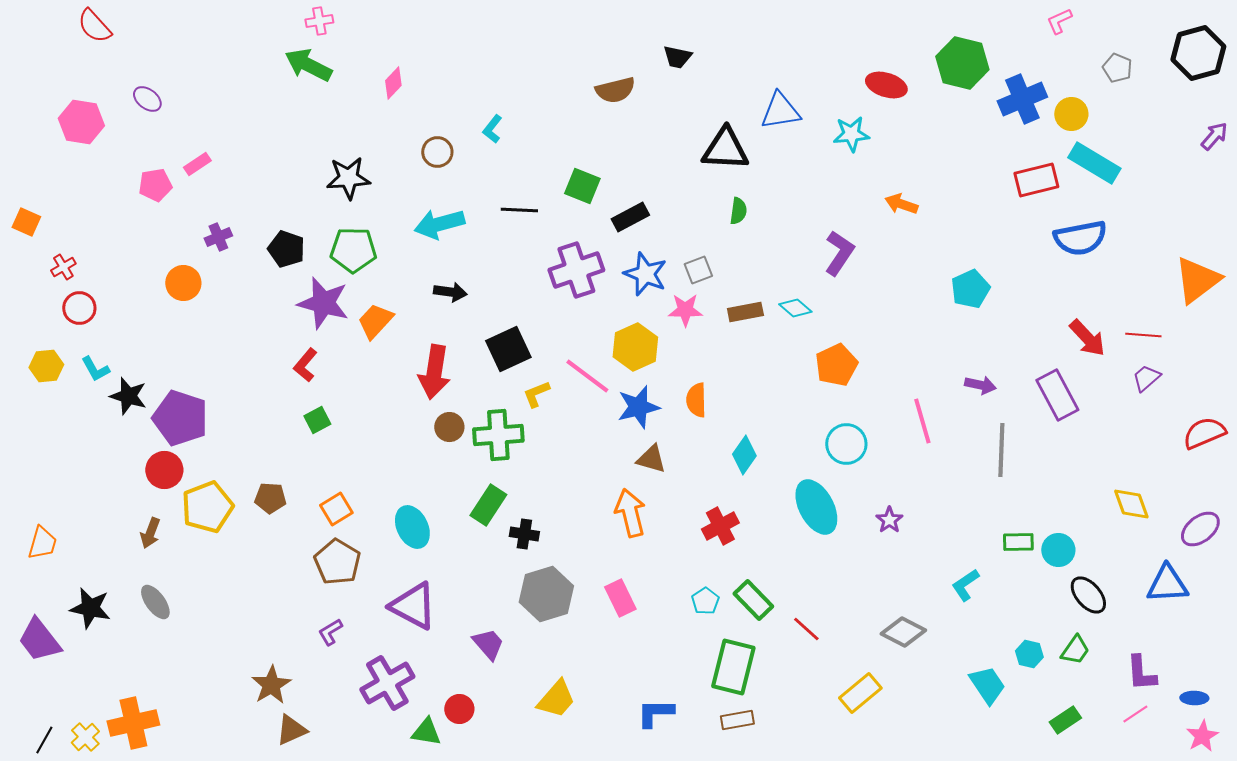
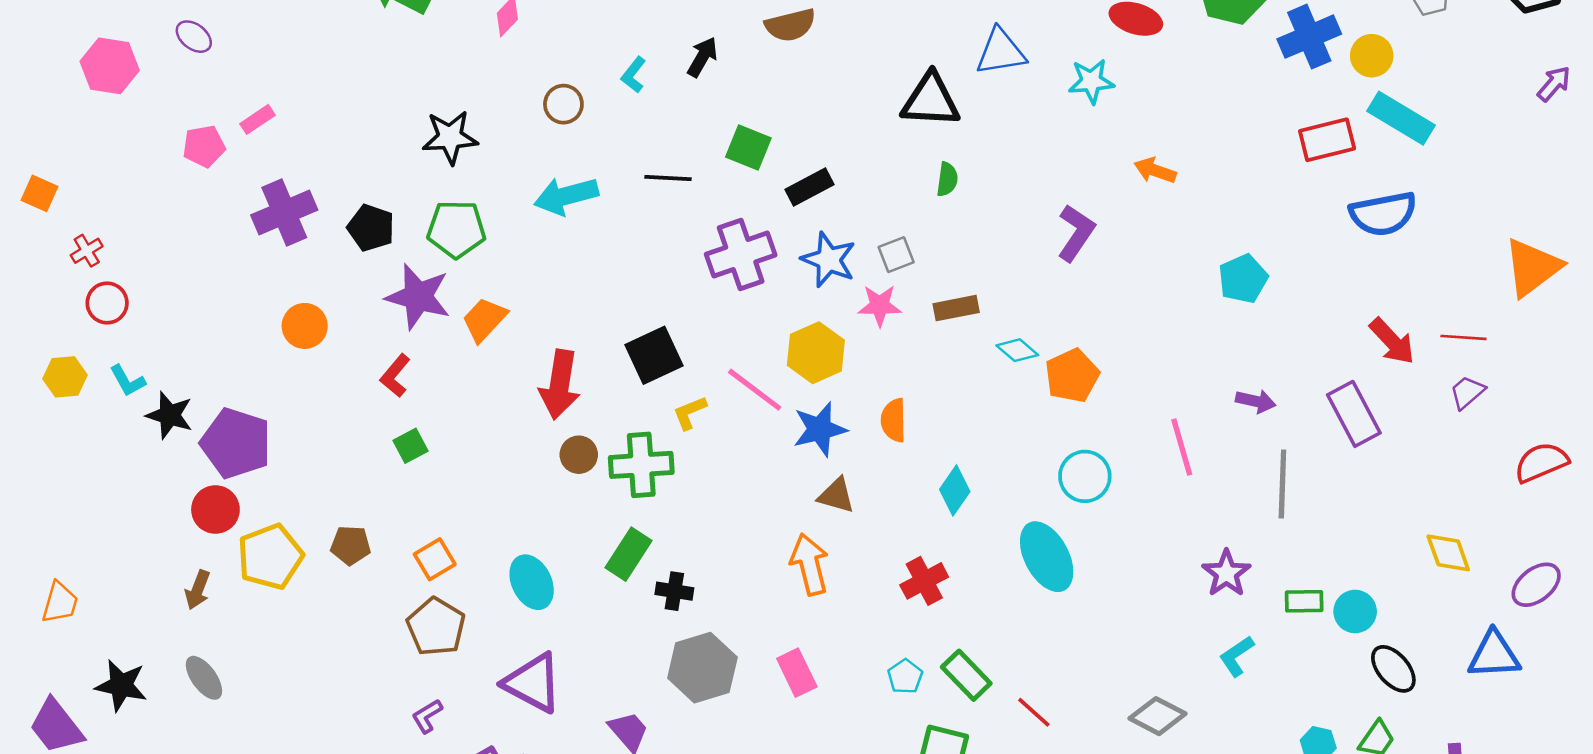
purple cross: (218, 237) -> (284, 212), size x1.8
orange circle: (183, 283) -> (305, 326), moved
black arrow: (450, 292) -> (702, 57), moved, turned -68
cyan diamond: (795, 308) -> (1017, 350), moved
purple star: (889, 520) -> (1226, 573), moved, size x1.4

